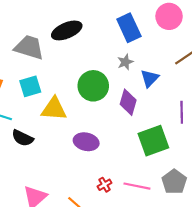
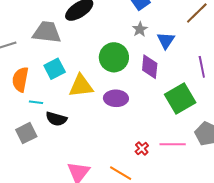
purple ellipse: (86, 142) -> (116, 98), moved

